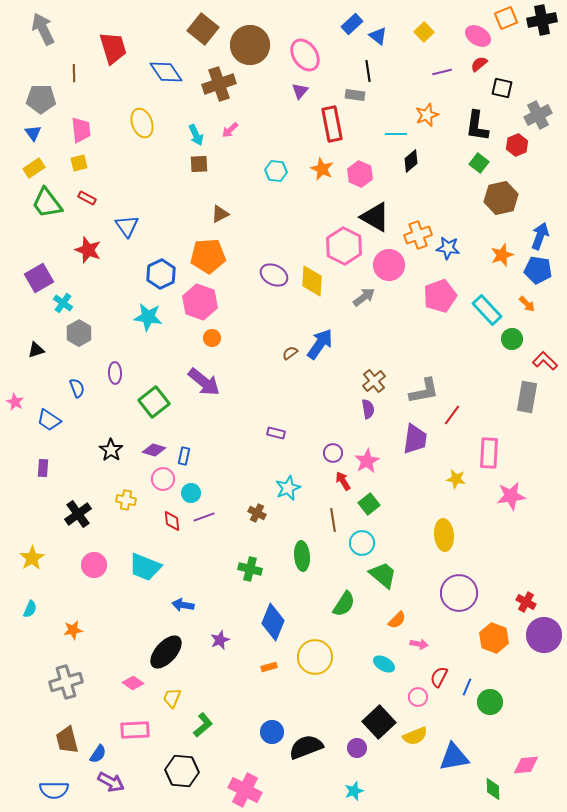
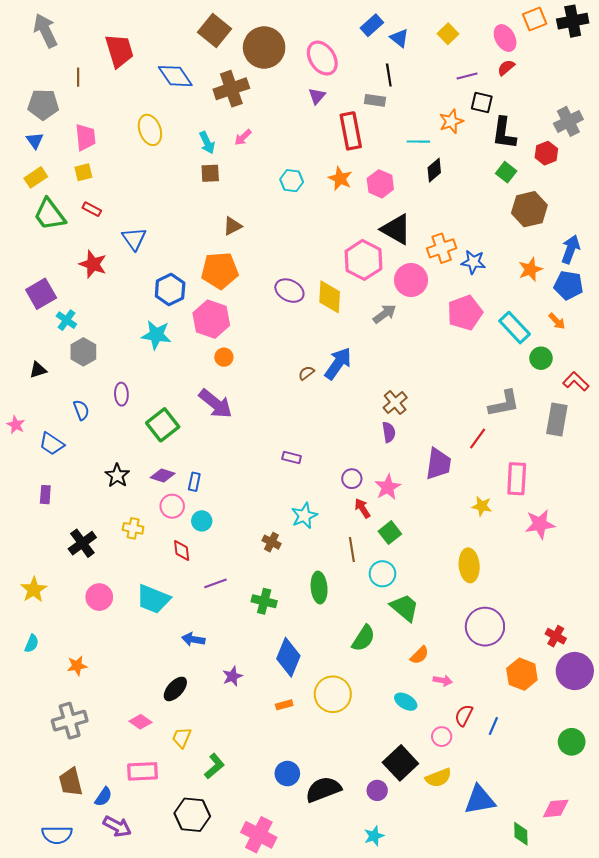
pink ellipse: (478, 36) -> (505, 38), turned 30
black square: (502, 88) -> (482, 102), moved
gray L-shape: (424, 391) -> (504, 404), moved
purple line: (204, 517) -> (215, 583), moved
black ellipse: (166, 652) -> (175, 689), size x0.7
green circle: (490, 702) -> (572, 742), moved

